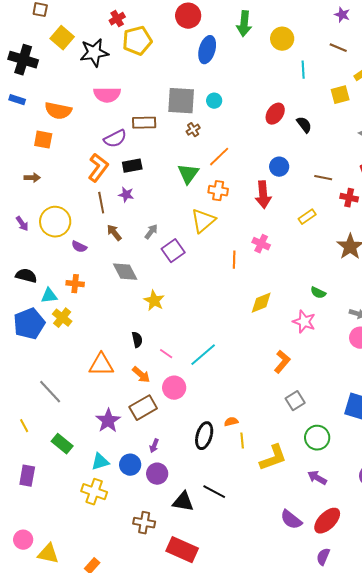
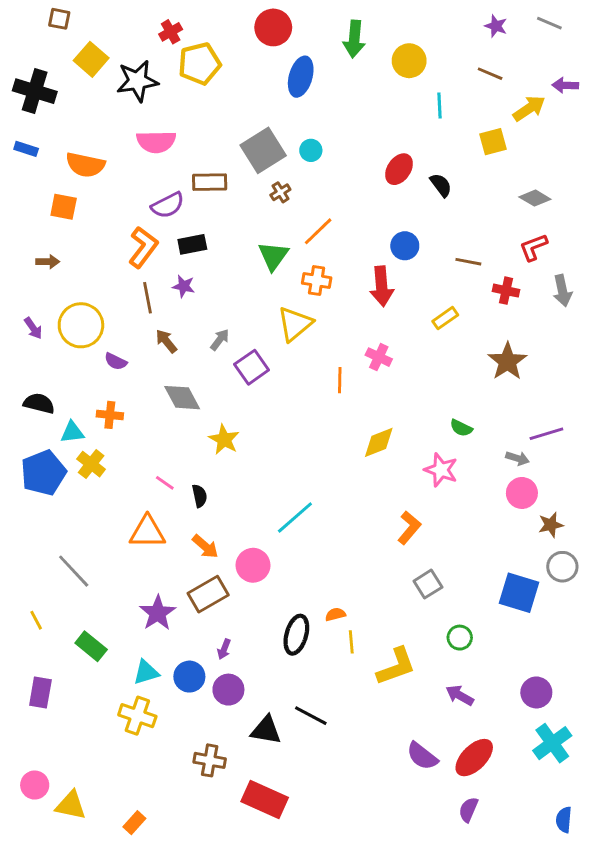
gray square: (181, 101) -> (263, 150), turned -36
pink line: (166, 354) -> (165, 483), moved
green circle: (317, 438) -> (460, 638), size x0.7

